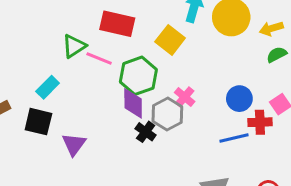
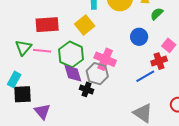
yellow square: (170, 40) -> (85, 25), turned 30
pink cross: (185, 97) -> (105, 59), size x1.5
blue circle: (239, 99) -> (139, 37), moved
black square: (38, 122) -> (22, 94), moved

